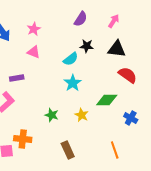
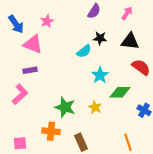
pink triangle: (34, 52) -> (33, 44), moved, size x1.5
cyan star: (73, 83) -> (100, 75), moved
green star: (52, 115) -> (65, 107), size x1.5
orange cross: (23, 139) -> (51, 131), moved

